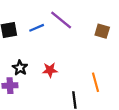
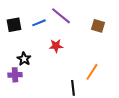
red star: (50, 70) -> (56, 46), moved
orange line: (96, 82) -> (92, 72), turned 48

